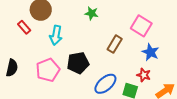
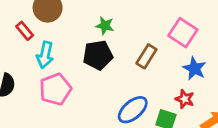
green star: (92, 13) -> (105, 26), moved
cyan arrow: (56, 35) -> (45, 55), moved
black pentagon: (78, 63) -> (98, 55), moved

